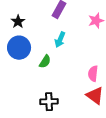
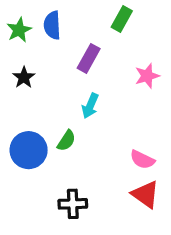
blue circle: (19, 48) -> (29, 150), moved
pink semicircle: (93, 74) -> (142, 160), turned -70

